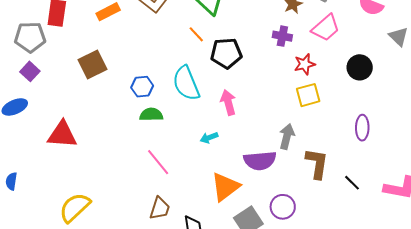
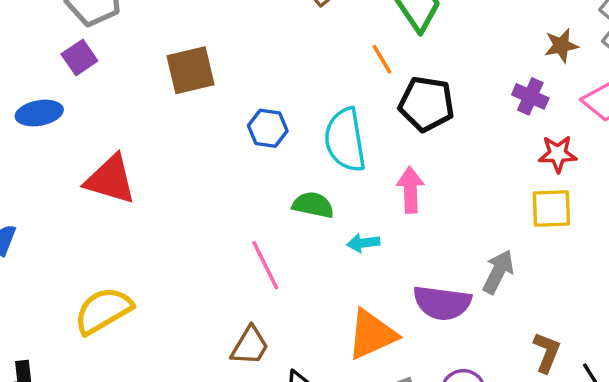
green semicircle: (151, 115) -> (313, 205), moved
brown L-shape: (317, 163) -> (547, 352), moved, size x0.7

